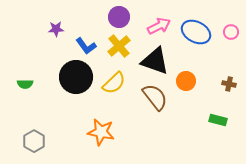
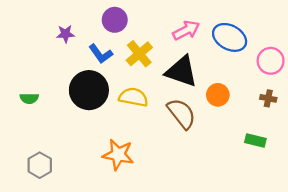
purple circle: (119, 17) -> (115, 20), moved
pink circle: (231, 32) -> (271, 61), moved, size x1.5
yellow semicircle: (114, 83) -> (133, 97), turned -125

